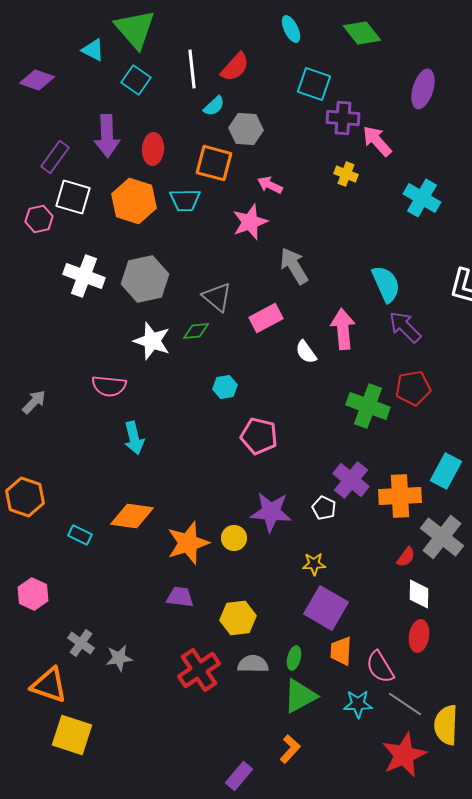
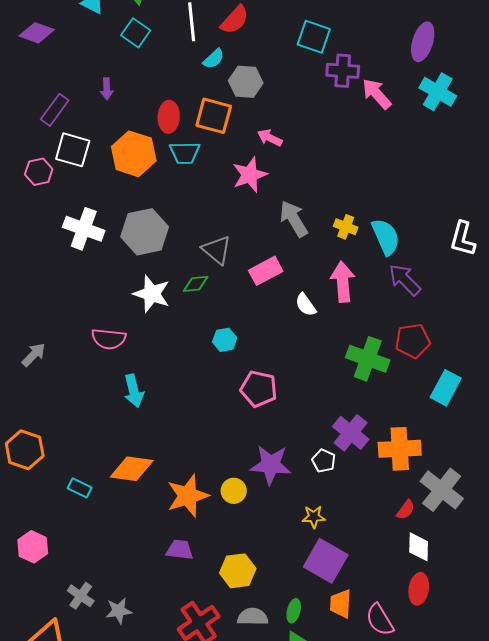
purple arrow: (107, 136) -> (107, 89), size x0.5
red ellipse: (153, 149) -> (169, 117), moved
yellow cross: (346, 174) -> (346, 227), moved
cyan cross: (422, 198) -> (438, 92), moved
cyan rectangle: (446, 471) -> (446, 388), moved

